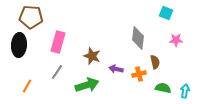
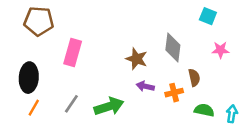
black ellipse: (19, 45) -> (29, 78), moved
brown star: (92, 56) -> (137, 59), moved
gray line: (57, 72) -> (71, 104), moved

